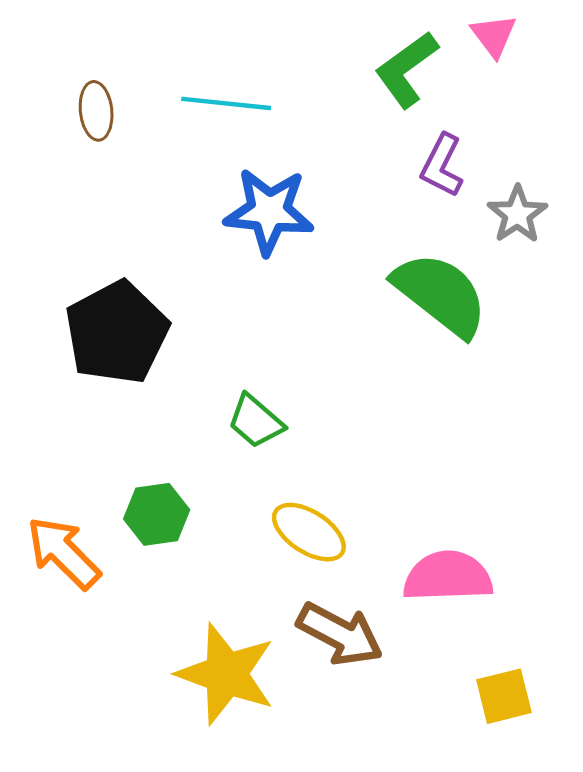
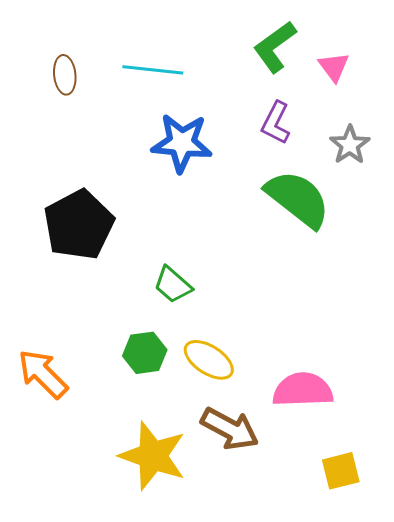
pink triangle: (494, 35) -> (334, 67), moved
purple L-shape: (442, 166) -> (276, 123), moved
green hexagon: (157, 514) -> (145, 353), moved

